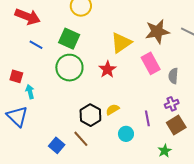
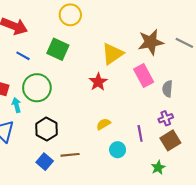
green circle: (69, 68) -> (37, 88), moved
black hexagon: (90, 115) -> (46, 129), moved
brown line: (81, 139) -> (70, 155), turned -54

